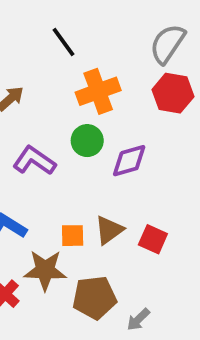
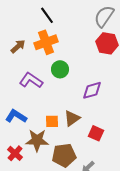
orange cross: (98, 91) -> (46, 42), moved
purple diamond: (129, 161) -> (92, 90), moved
red square: (153, 239) -> (96, 133), moved

